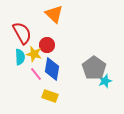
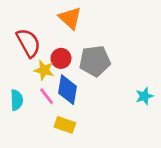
cyan semicircle: (20, 57) -> (17, 100), moved
gray pentagon: (94, 68) -> (95, 61), moved, turned 30
cyan star: (105, 81) -> (144, 96), moved

